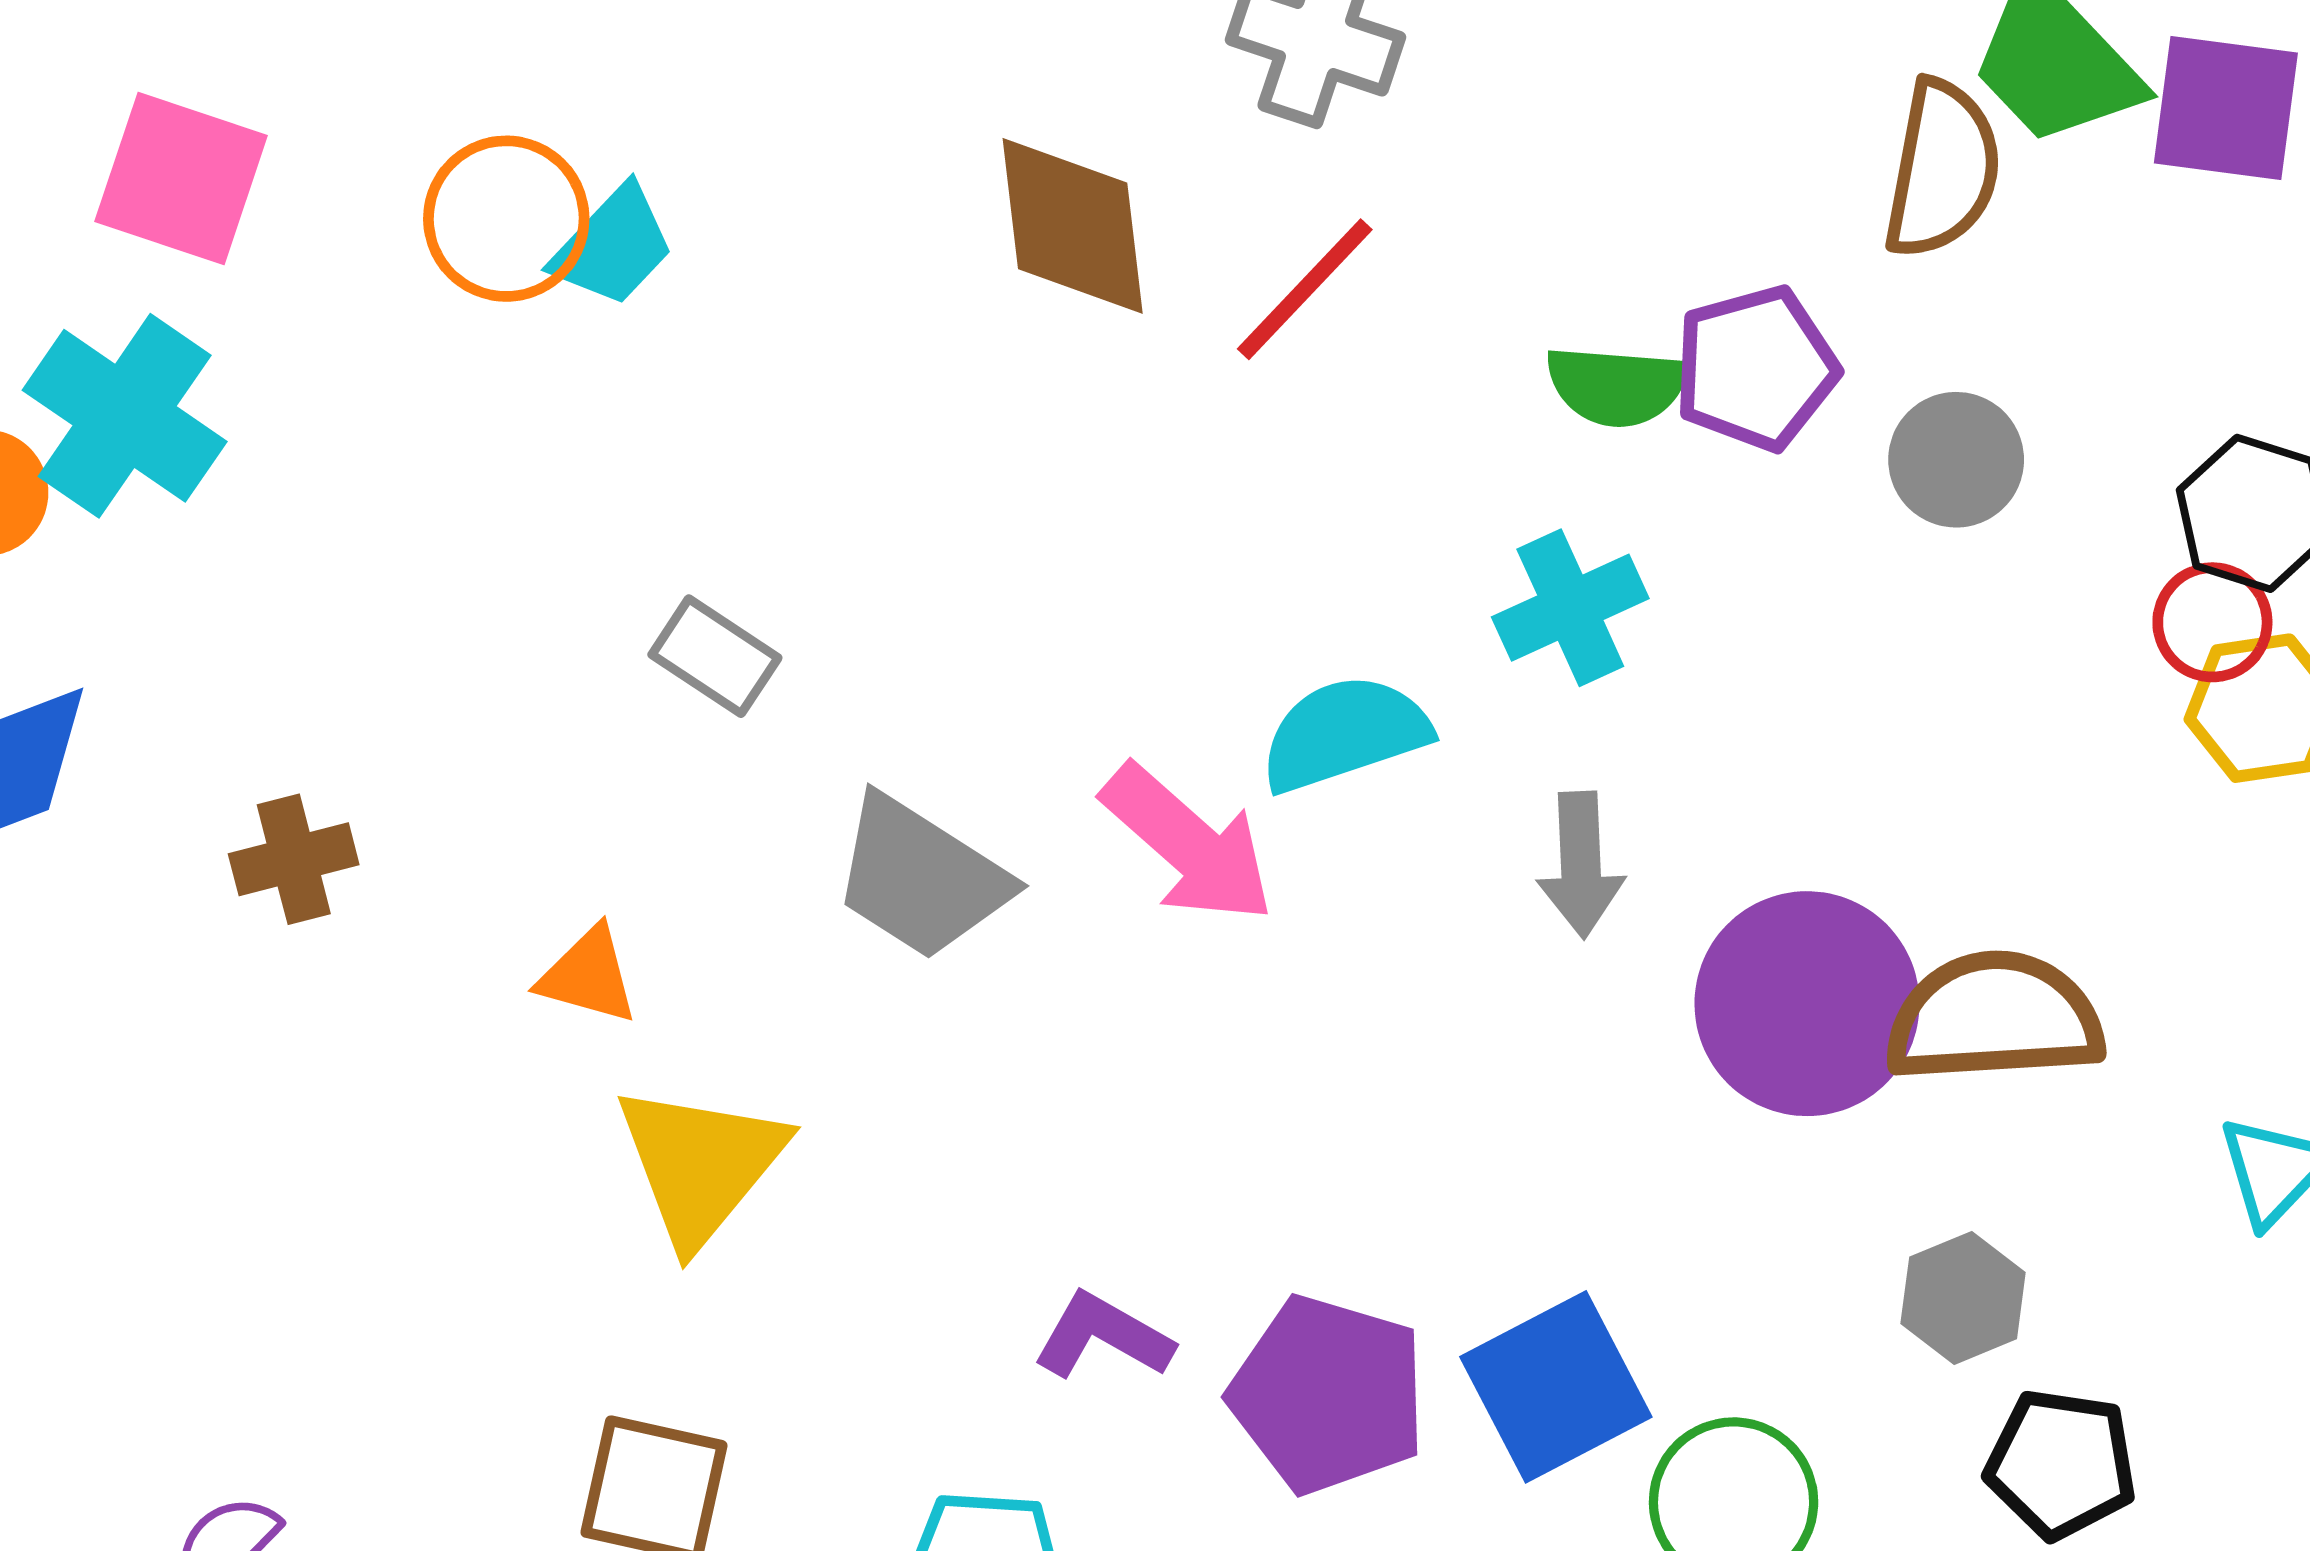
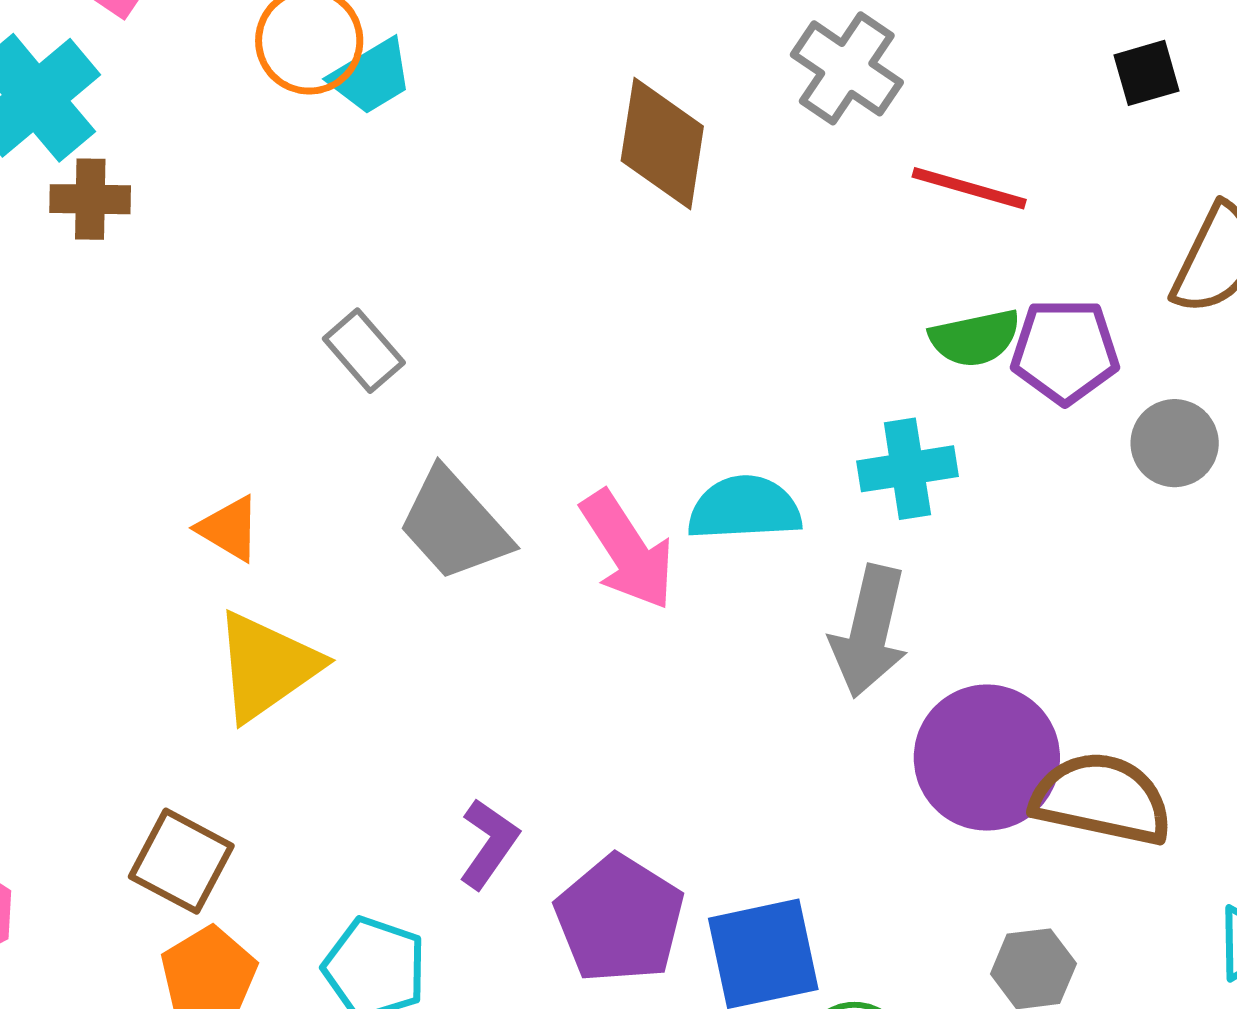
red line: (1305, 289) -> (969, 188), moved, turned 47
green semicircle: (1617, 386) -> (975, 338), turned -32
brown cross: (294, 859) -> (90, 199), moved
gray arrow: (1581, 865) -> (869, 631), size x1.4
purple L-shape: (1103, 1336) -> (489, 844), turned 80

